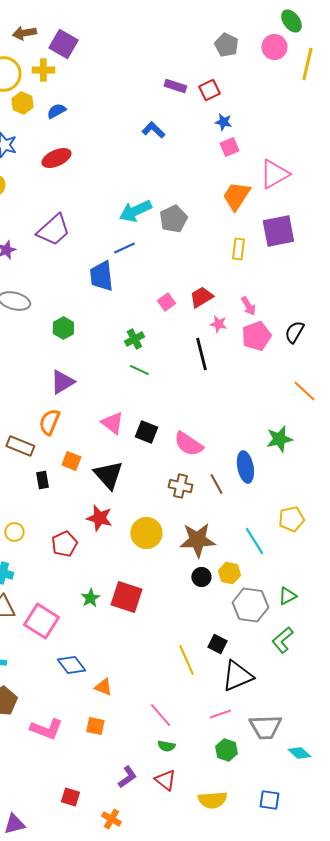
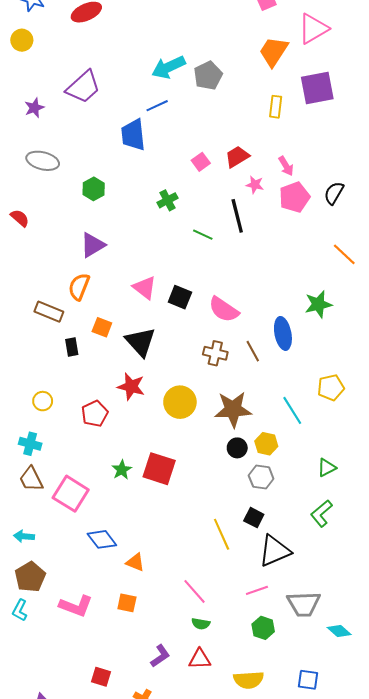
green line: (139, 370) -> (203, 235), moved
gray hexagon: (250, 605) -> (261, 477), moved, size x0.7
red triangle: (165, 780) -> (200, 659), turned -40

